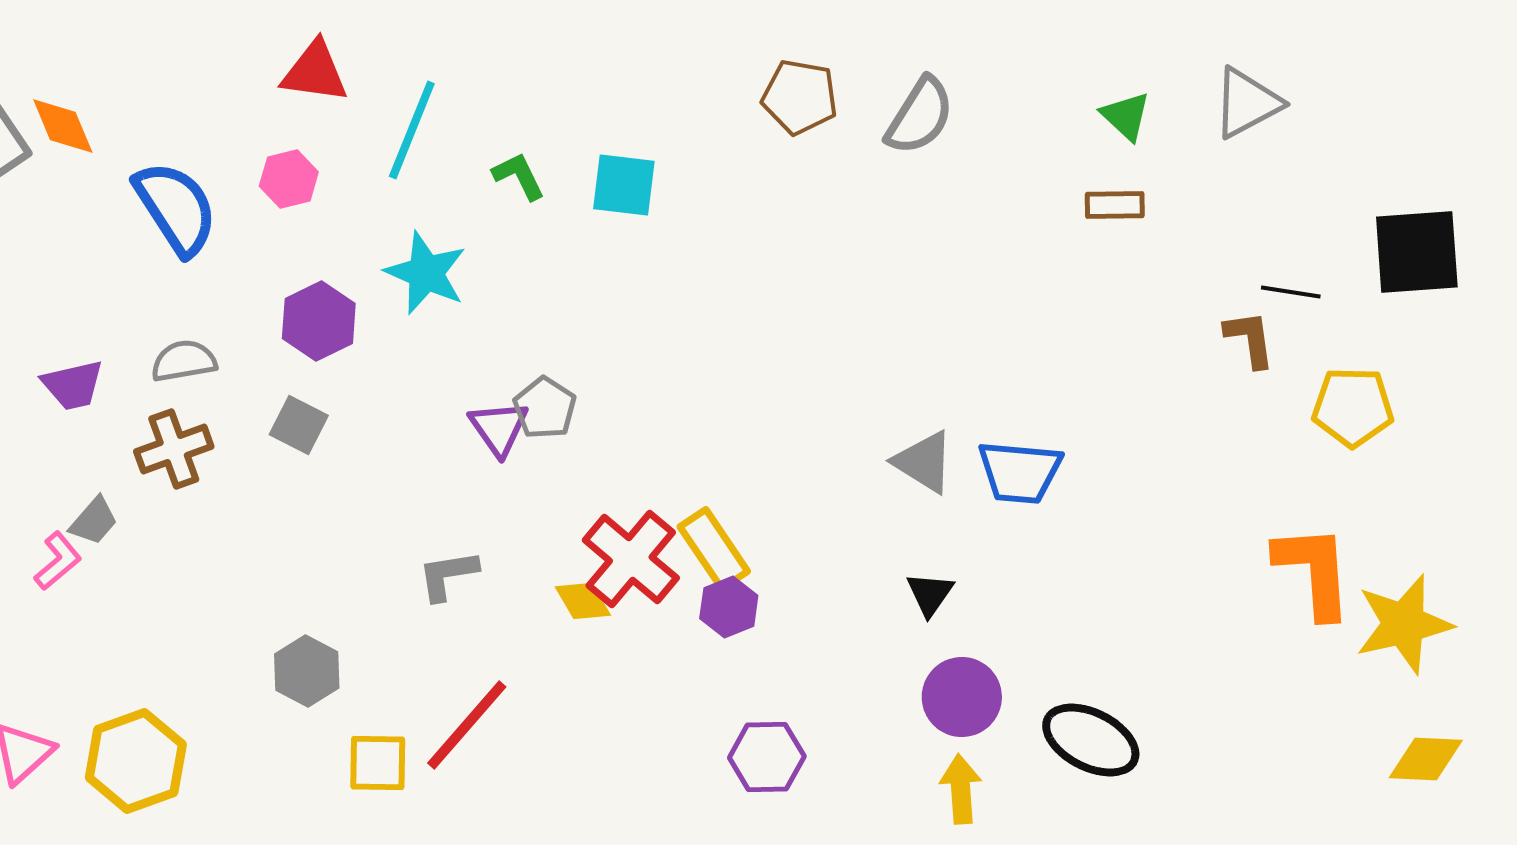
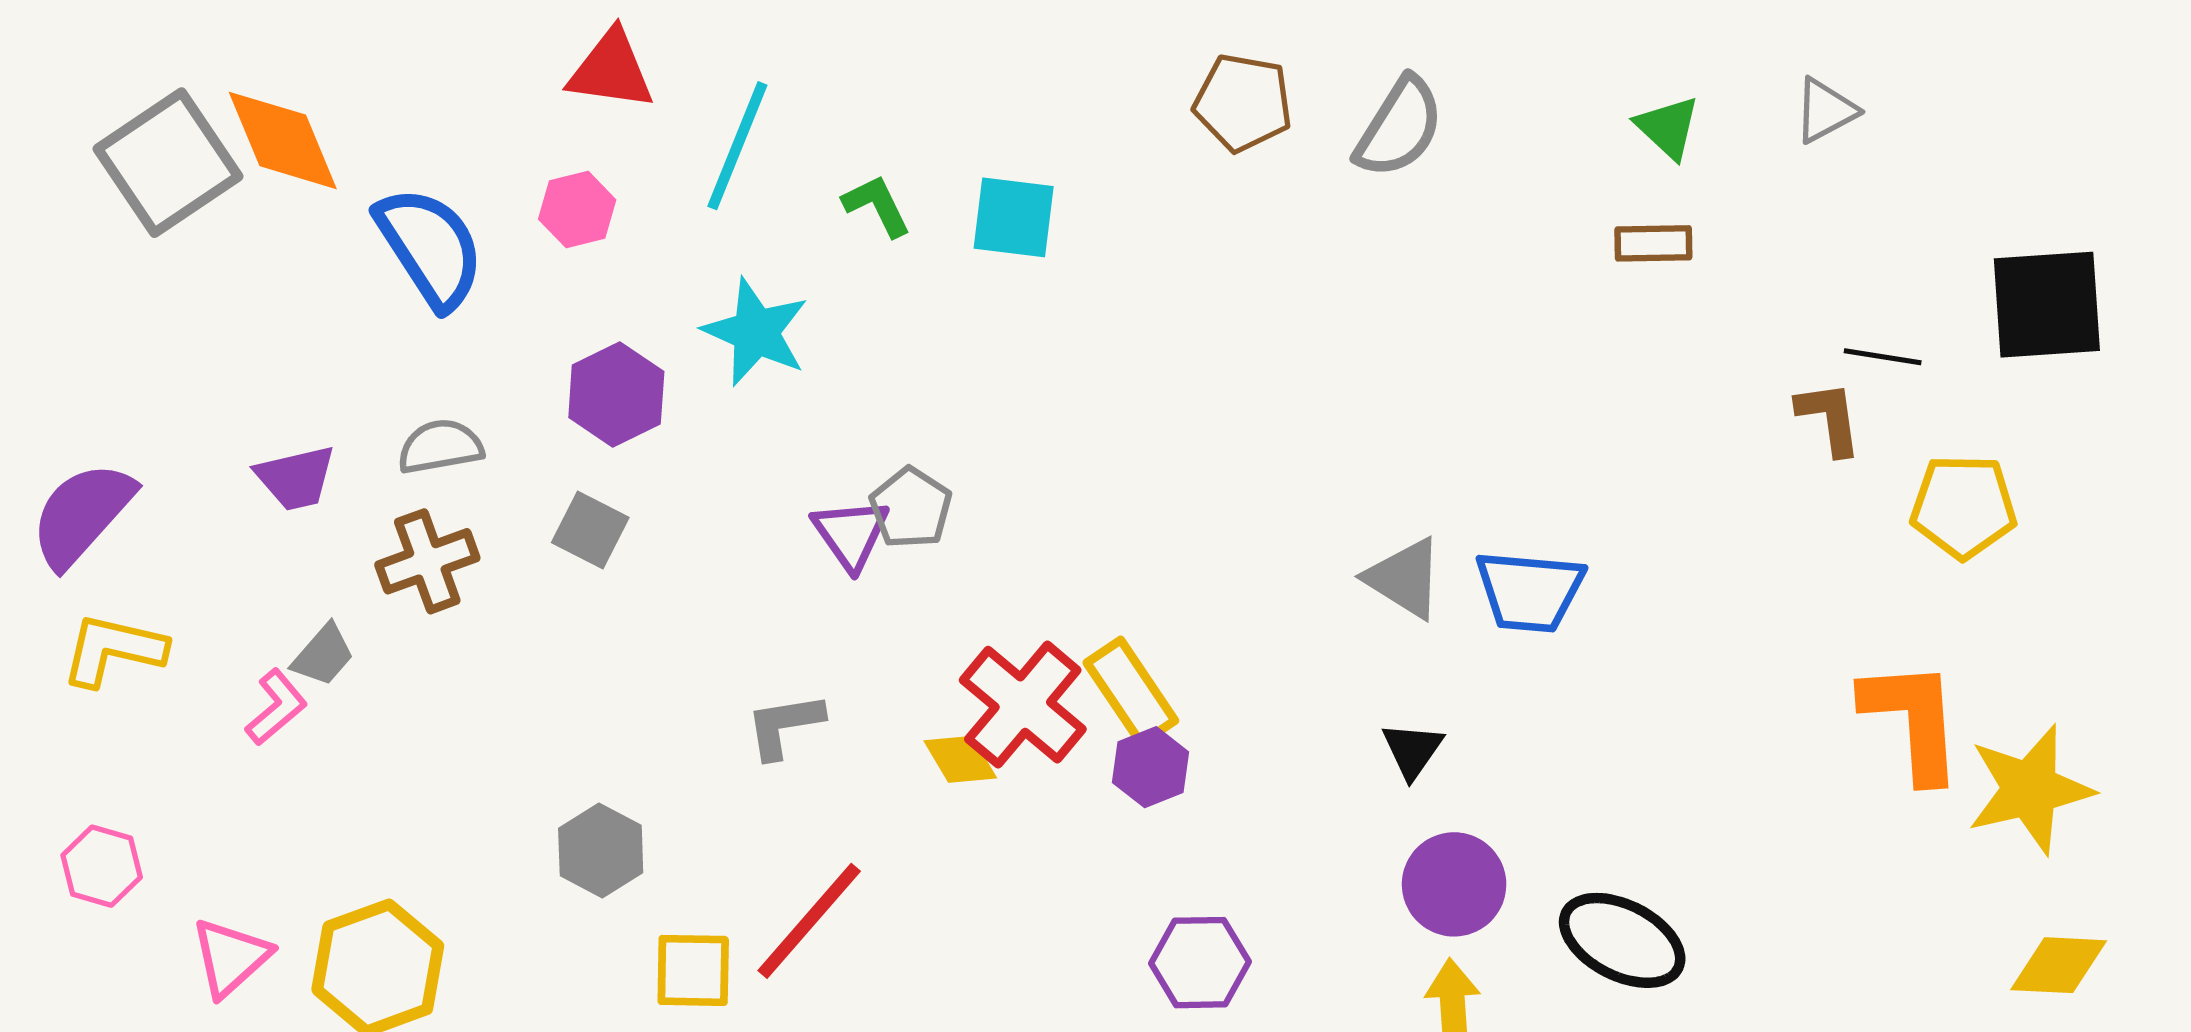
gray triangle: (1247, 103) -> (1825, 110), size x0.7
orange diamond: (63, 126) -> (283, 140), size x1.4

